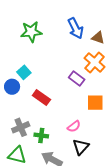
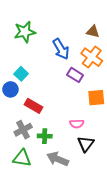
blue arrow: (75, 28) -> (61, 49), moved
red rectangle: (41, 97) -> (33, 106), moved
pink semicircle: (74, 126) -> (77, 124), turned 40

